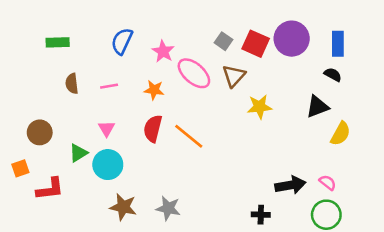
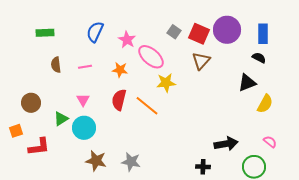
brown triangle: (234, 76) -> (201, 61), moved
yellow star: (259, 107) -> (166, 83), moved
pink semicircle: (328, 183) -> (270, 142), moved

